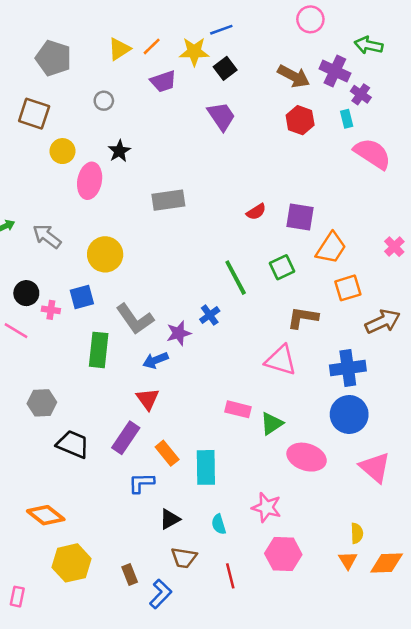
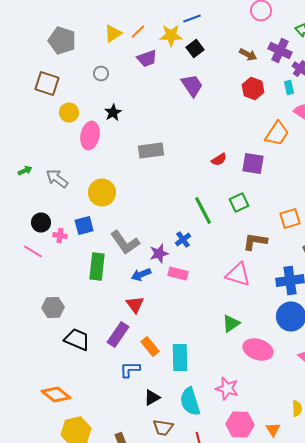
brown arrow: (294, 76) -> (248, 54), size x0.7
orange trapezoid: (331, 248) -> (277, 134), moved
pink rectangle: (238, 409) -> (178, 274), moved
cyan semicircle: (219, 524) -> (190, 402), size x1.8
orange triangle: (348, 560) -> (273, 430), moved

